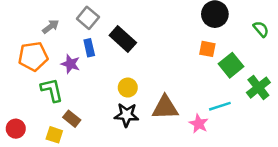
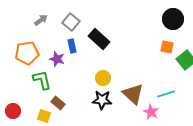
gray arrow: (51, 27) -> (41, 20), moved
cyan line: (220, 106) -> (166, 94), moved
brown triangle: (165, 107) -> (133, 94), turned 45
pink star: (199, 124) -> (151, 112), moved

